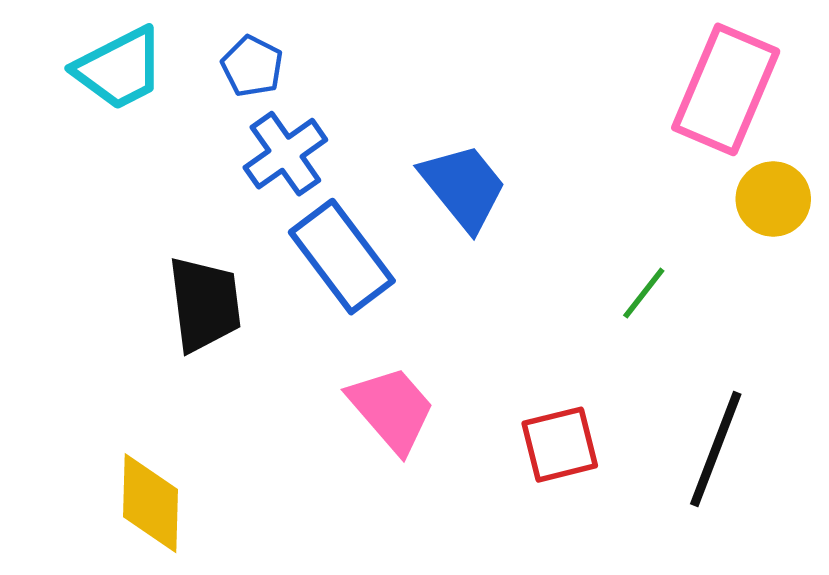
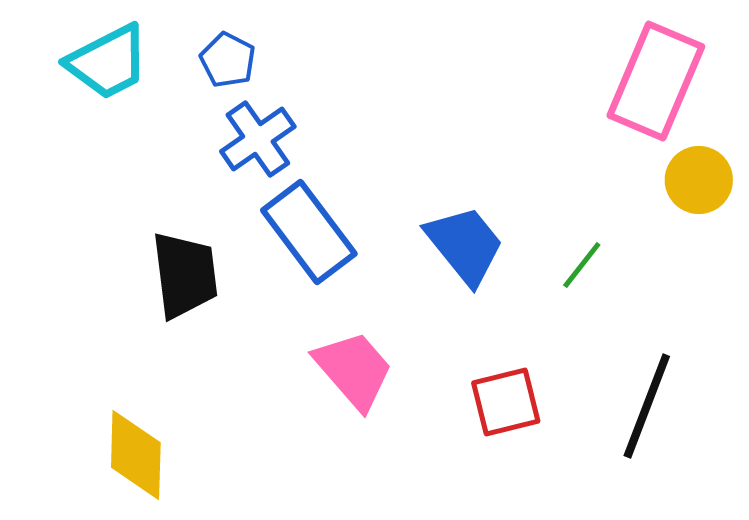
blue trapezoid: (463, 187) -> (465, 245), moved

